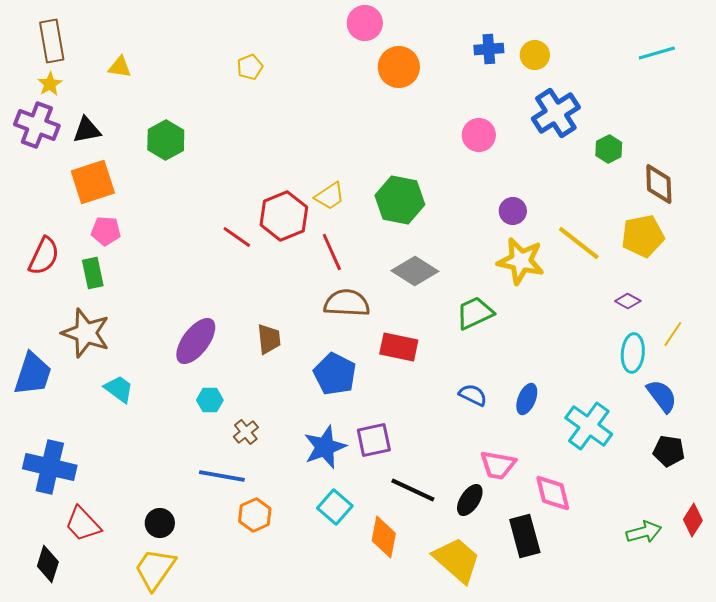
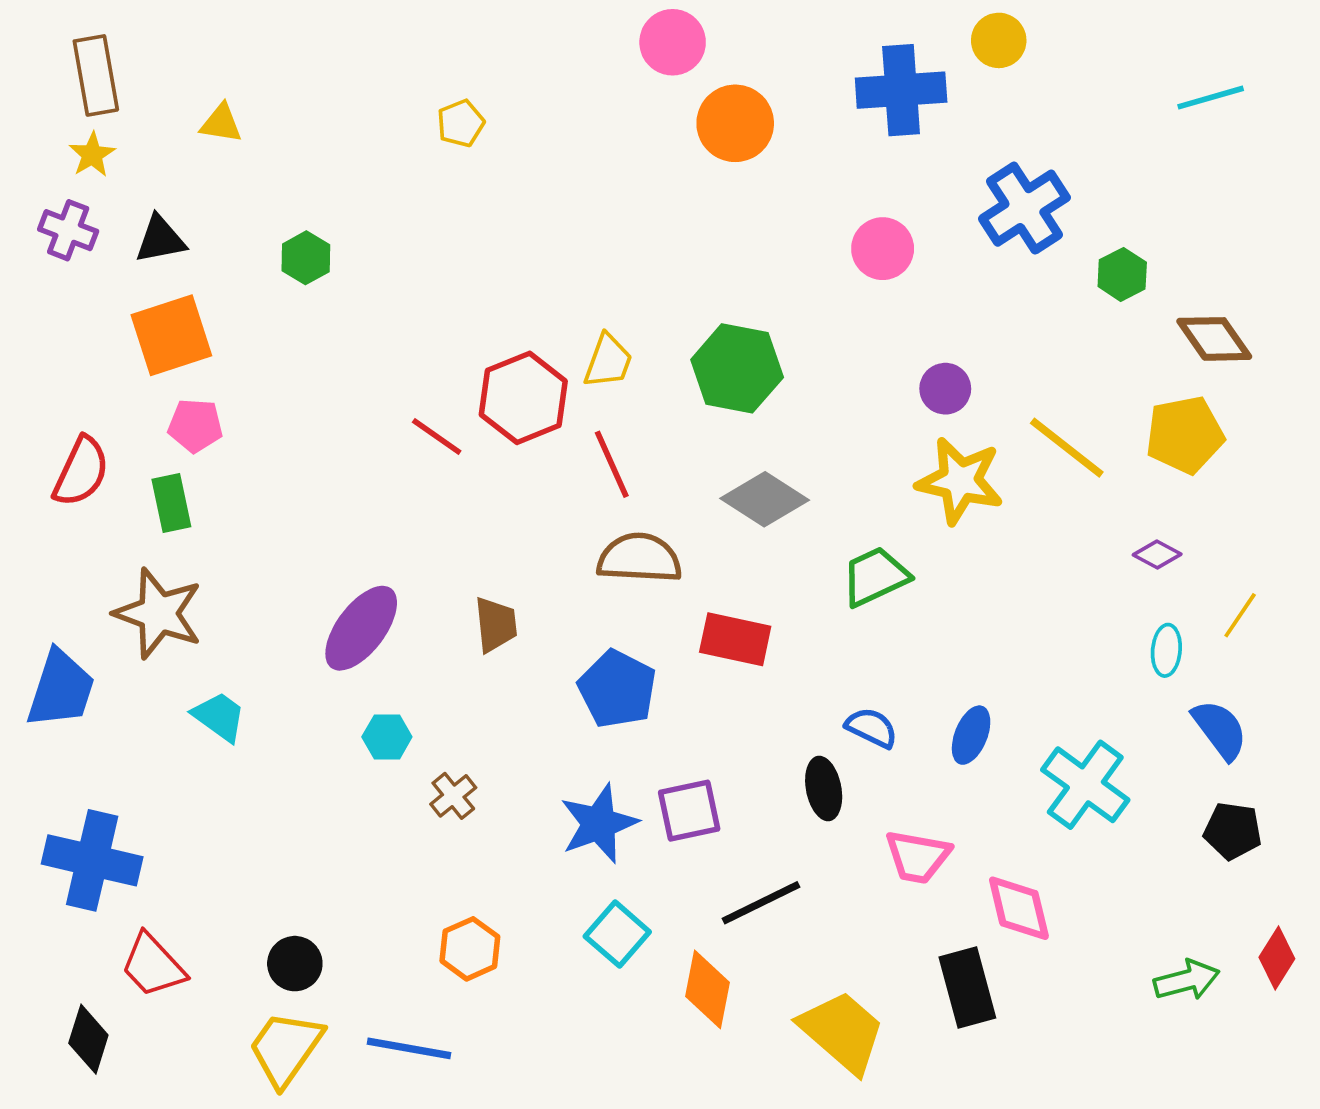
blue cross: (489, 49) -> (901, 90), size x1.6
yellow circle: (535, 55) -> (999, 40), moved
purple cross: (37, 125) -> (68, 230), size x0.7
green hexagon: (166, 140) -> (306, 258), size x0.7
brown diamond: (659, 184) -> (1214, 339), turned -33
yellow trapezoid: (330, 196) -> (608, 361), turned -36
cyan ellipse: (633, 353) -> (1166, 650), size x0.7
blue line: (222, 476) -> (409, 1048), moved
black line: (413, 490) -> (761, 903), turned -51
black ellipse: (470, 500) -> (824, 789), moved, turned -44

